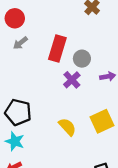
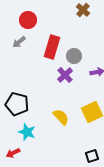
red circle: (15, 18) -> (28, 20), moved
cyan star: (15, 141) -> (27, 132), moved

